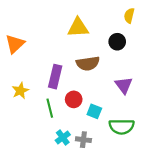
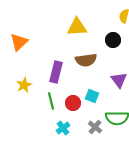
red circle: (74, 99) -> (73, 103), moved
cyan square: (94, 111) -> (92, 96), moved
gray cross: (83, 140) -> (95, 127), moved, turned 32

